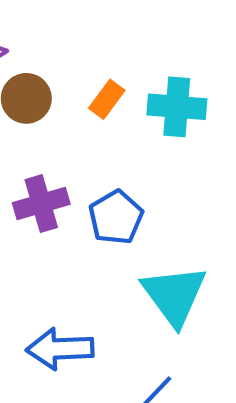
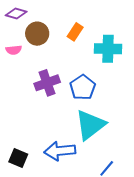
cyan cross: (177, 107) -> (108, 49), moved
cyan triangle: (174, 295) -> (90, 125), moved, turned 32

